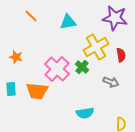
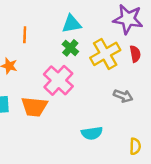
orange line: (31, 16) -> (25, 35), moved, turned 48
red semicircle: (121, 55) -> (135, 54), moved
green cross: (82, 67) -> (70, 48), moved

